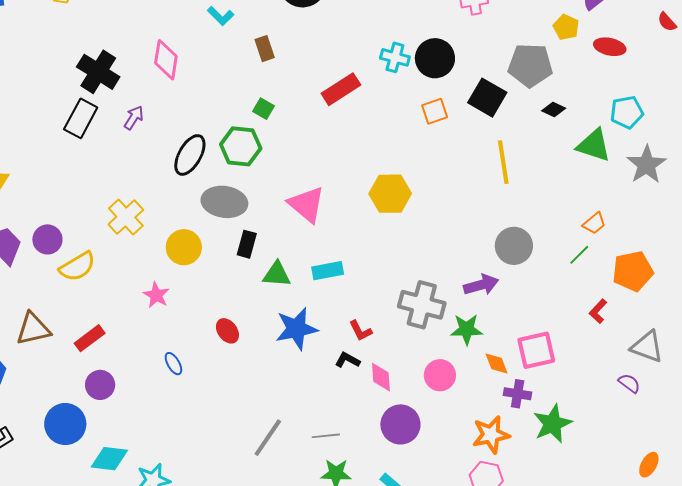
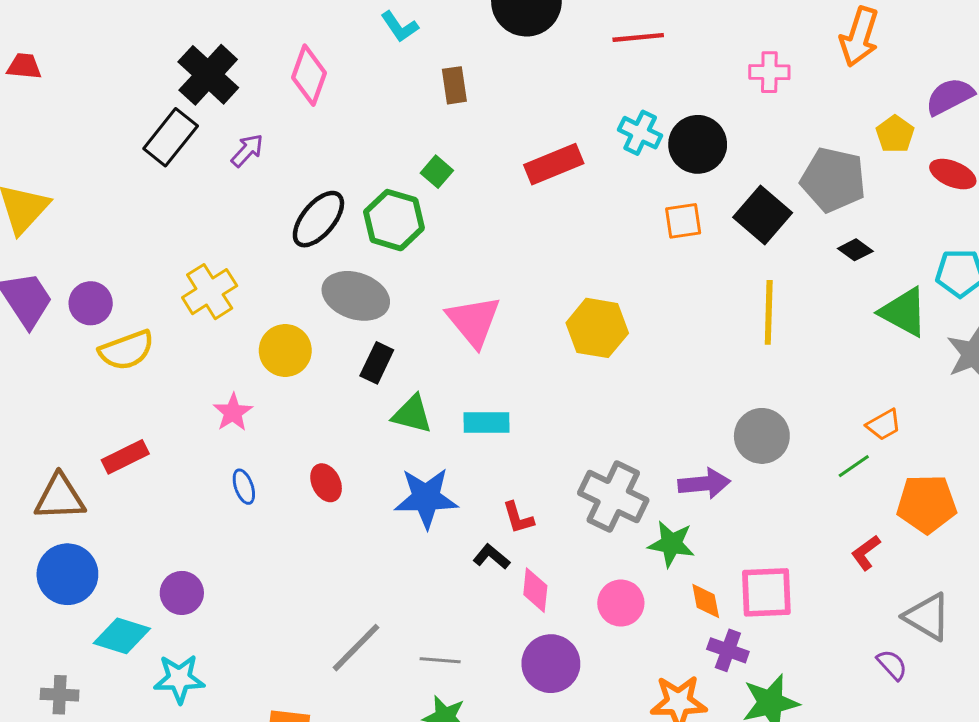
brown triangle: (33, 329) -> (60, 497), moved
blue ellipse: (173, 364) -> (244, 487), moved
purple circle: (100, 385) -> (182, 593), moved

